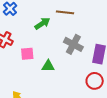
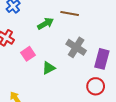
pink square: (27, 54) -> (28, 54), turned -32
green triangle: (48, 66) -> (49, 68), turned -32

